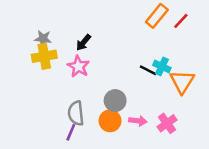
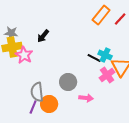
pink star: (78, 66) -> (24, 55), moved
orange circle: (110, 121) -> (49, 104), moved
pink cross: (167, 123) -> (107, 75), moved

